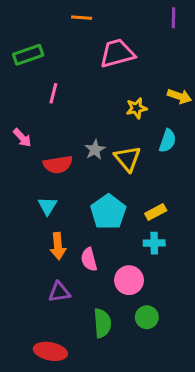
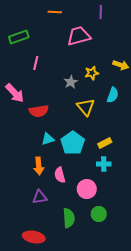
purple line: (173, 18) -> (101, 12), moved
pink arrow: (22, 138) -> (15, 93), size x1.5
gray star: (95, 150) -> (71, 82), moved
cyan triangle: (47, 206) -> (48, 139), moved, turned 40

